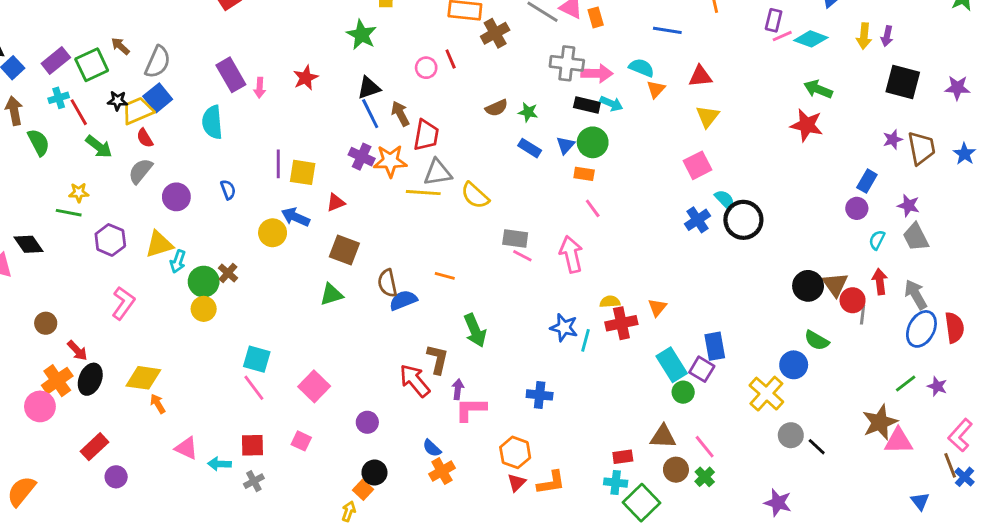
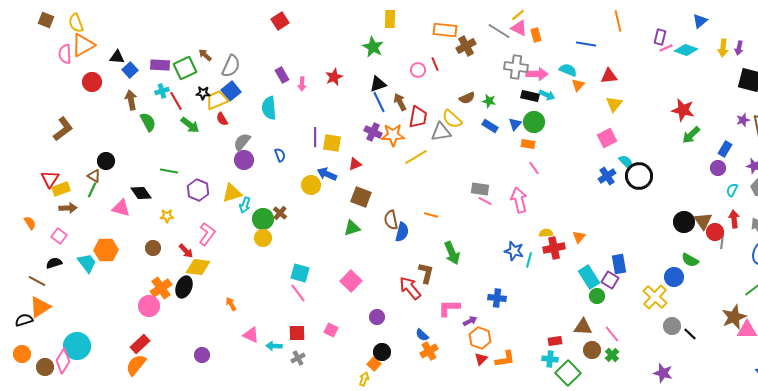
purple rectangle: (56, 60) -> (160, 65), turned 42
purple rectangle: (231, 75) -> (282, 75), size x0.7
green arrow: (818, 89) -> (691, 135), moved, turned -66
gray semicircle: (140, 171) -> (242, 142), moved
gray triangle: (438, 172) -> (441, 132), moved
yellow star: (79, 193) -> (167, 216), moved
yellow line: (423, 193) -> (416, 157), turned -35
yellow semicircle: (475, 195) -> (452, 119), moved
blue semicircle: (403, 300) -> (402, 232), turned 126
red arrow: (77, 350) -> (186, 251), moved
yellow diamond: (143, 378) -> (198, 267), moved
pink square: (314, 386) -> (351, 281), moved
purple arrow: (458, 389) -> (470, 321), moved, turned 56
red rectangle: (95, 447) -> (140, 344), moved

